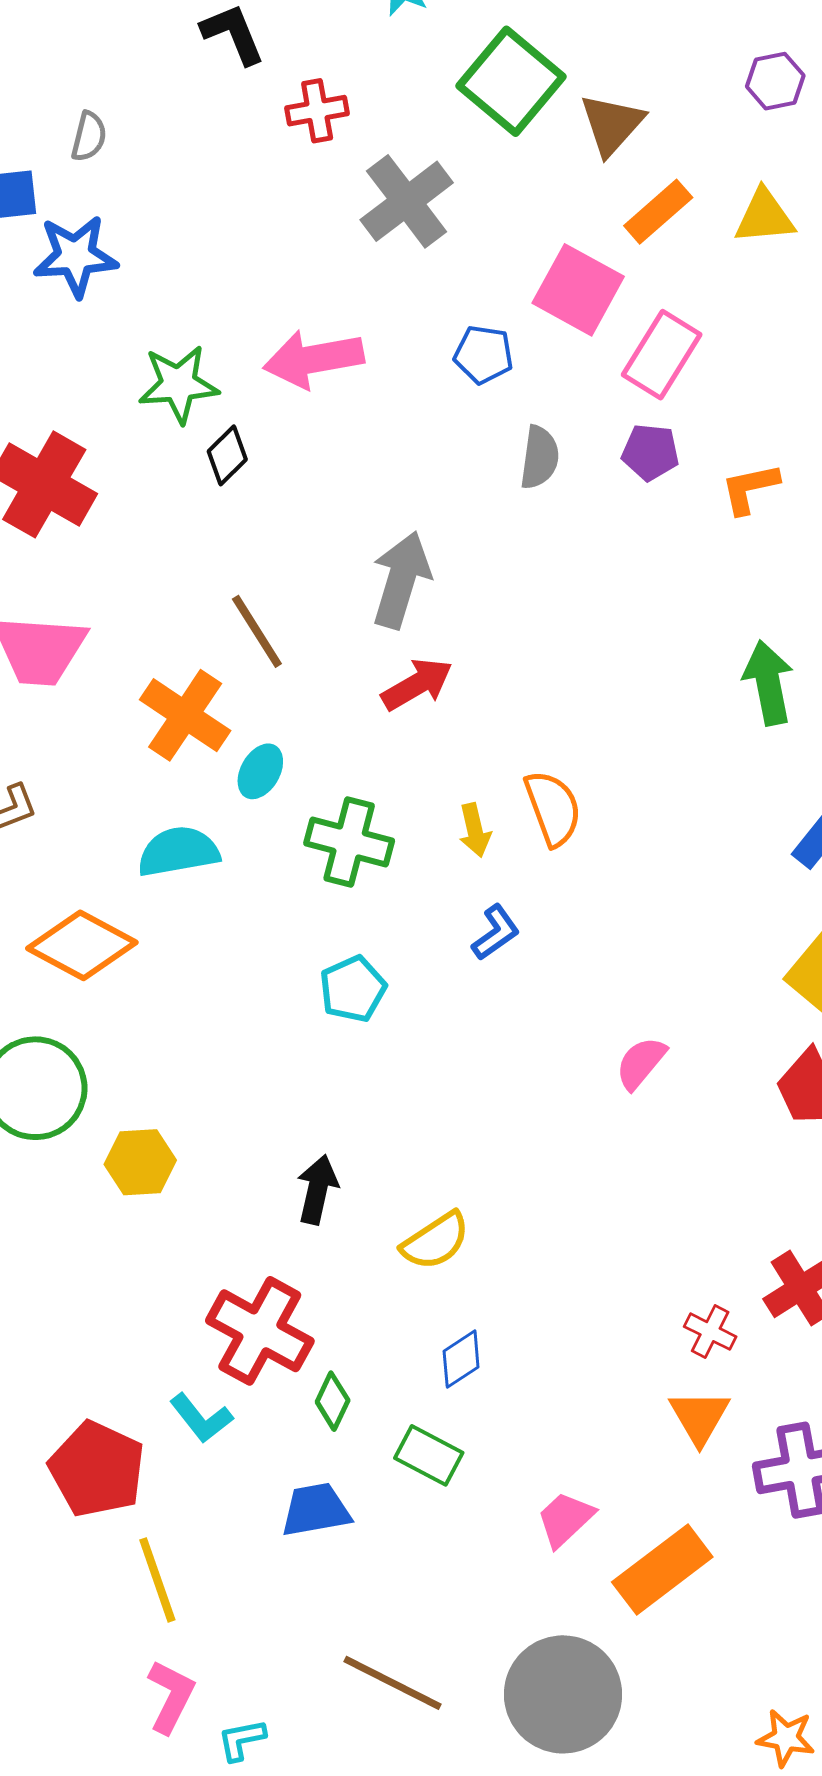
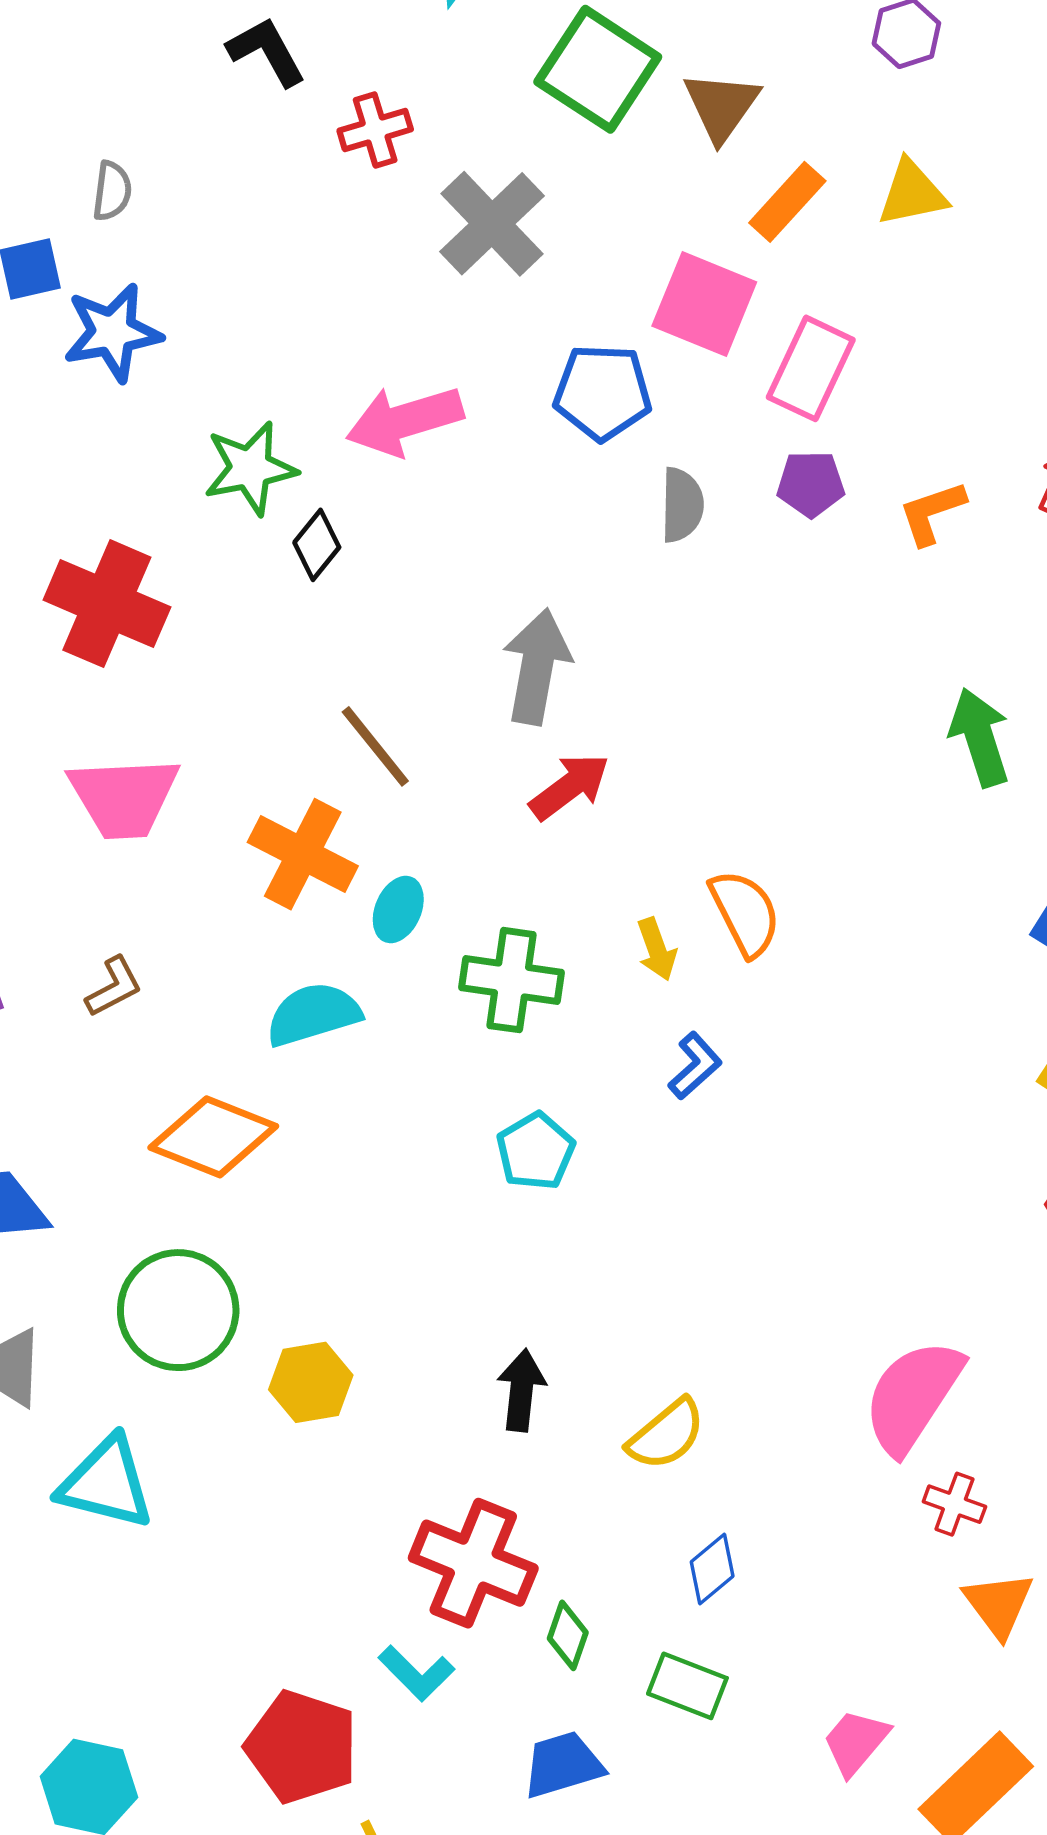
blue pentagon: (484, 354) -> (603, 392), size x1.4
pink semicircle: (641, 1063) -> (913, 1396), moved, size x1.8
red cross: (710, 1332) -> (954, 1504), moved

